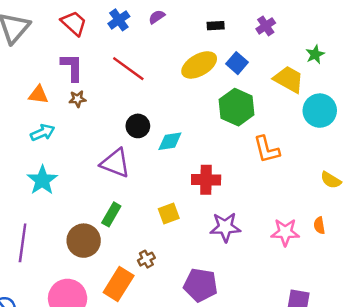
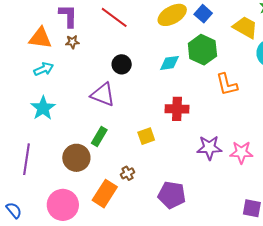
orange triangle: (38, 95) -> (40, 38), size x1.4
cyan diamond: (170, 141) -> (170, 63), moved
purple star: (225, 227) -> (209, 148), moved

